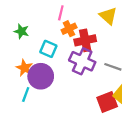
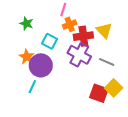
yellow triangle: (108, 16) -> (104, 30), moved
cyan line: (26, 94) -> (32, 87), moved
red square: (107, 102) -> (99, 93), turned 36

